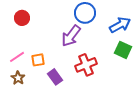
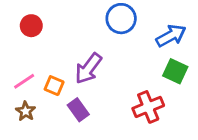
purple arrow: (71, 36) -> (88, 68), moved
orange square: (38, 60) -> (54, 86), turned 32
red cross: (86, 65) -> (148, 107), moved

